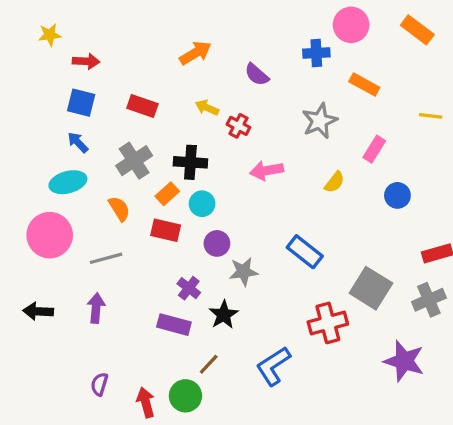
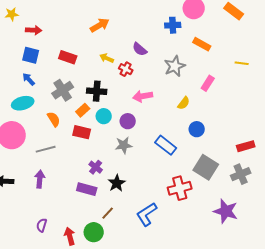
purple semicircle: (257, 75) -> (140, 49), moved
blue circle: (397, 195) -> (197, 129), moved
purple circle: (217, 243) -> (128, 121), moved
gray star: (243, 272) -> (124, 145), moved

